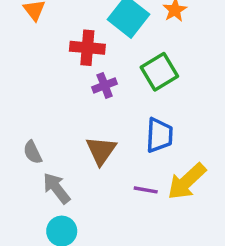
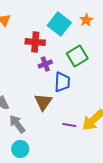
blue trapezoid: (159, 135) -> (62, 82), moved

